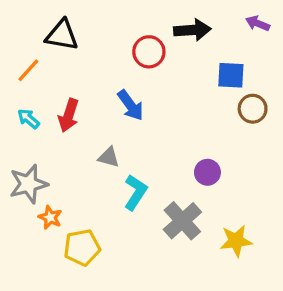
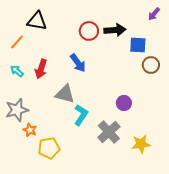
purple arrow: (258, 23) -> (154, 14), turned -72
black arrow: (192, 30) -> (115, 30), moved
gray triangle: (109, 157) -> (65, 94), size x1.5

